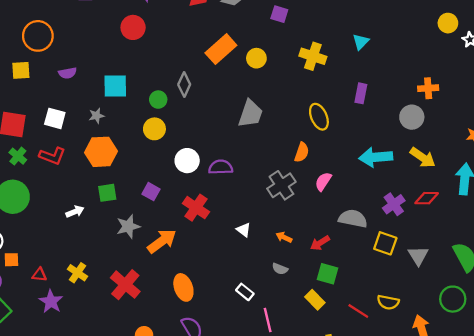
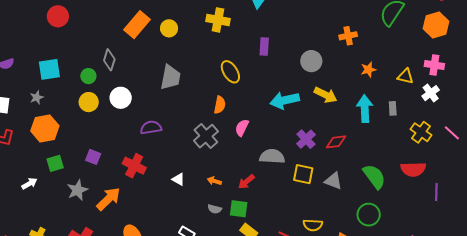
orange cross: (428, 88) -> (348, 36), moved
white circle: (187, 161) -> (121, 98), moved
red diamond: (427, 198) -> (336, 142), moved
gray triangle: (418, 256) -> (333, 181), turned -30
green square: (327, 274) -> (239, 209), moved

